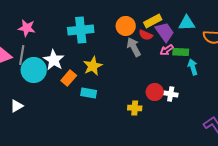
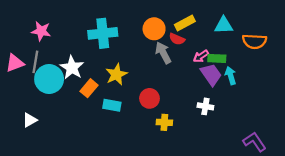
purple trapezoid: (165, 32) -> (211, 74), moved
red circle: (155, 92) -> (149, 98), moved

